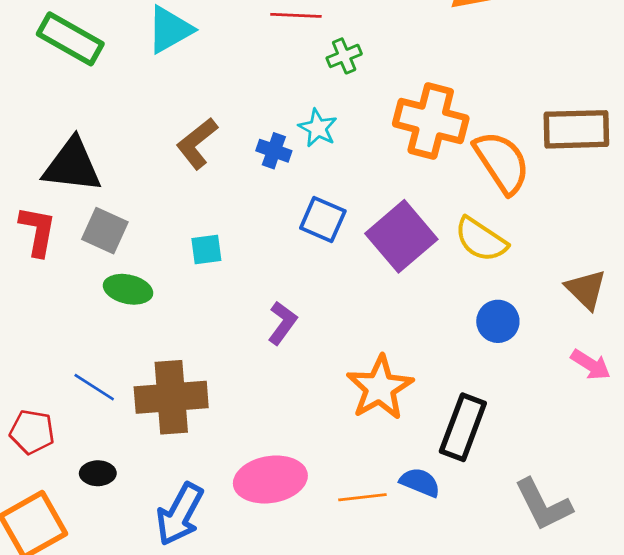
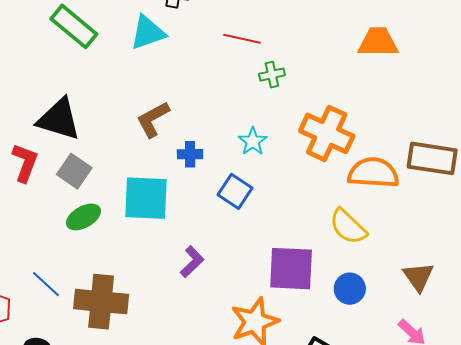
cyan star: (318, 128) -> (253, 141), moved
blue cross: (274, 151) -> (190, 154), moved, turned -30
orange semicircle: (502, 162) -> (373, 173), turned -63
purple square: (401, 236) -> (291, 269), moved, turned 33
cyan square: (206, 249) -> (146, 198), size x2.0
green ellipse: (128, 289) -> (83, 217), turned -52

